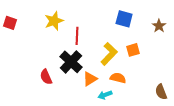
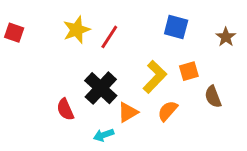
red line: (77, 36) -> (109, 37), moved, turned 30
orange semicircle: (118, 78) -> (168, 111), turned -63
brown semicircle: (161, 92) -> (213, 97), moved
cyan arrow: (105, 95) -> (104, 135), moved

